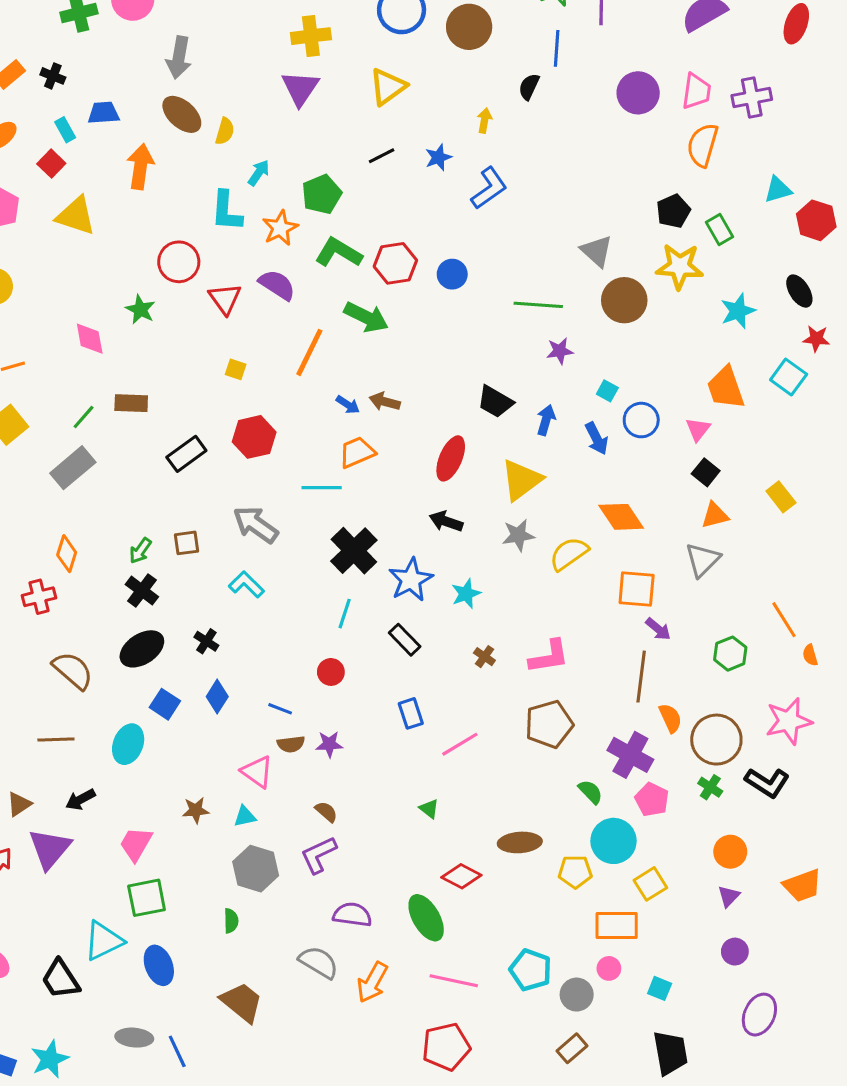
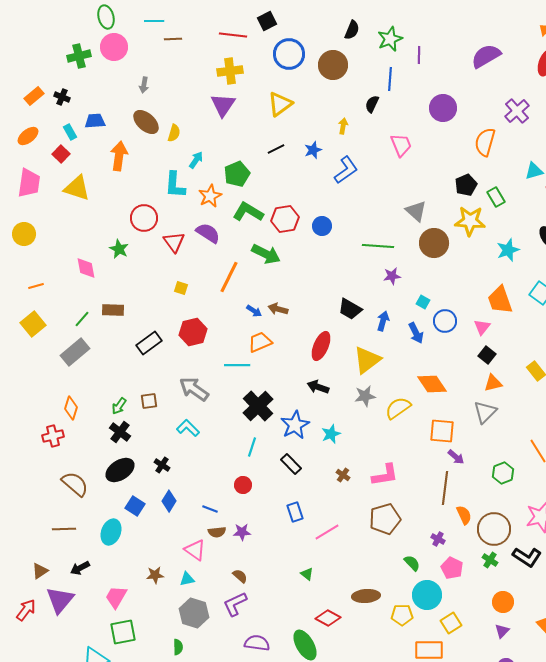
gray arrow: (179, 58) -> (144, 85), size x0.6
pink trapezoid: (696, 91) -> (401, 145), moved, turned -30
purple cross: (752, 97) -> (517, 111), turned -30
purple cross: (630, 755) -> (438, 539), size x0.5

